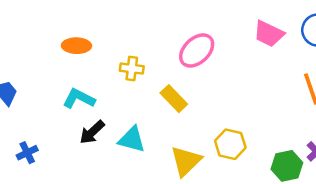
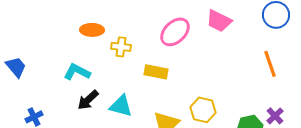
pink trapezoid: (269, 34) -> (219, 21), moved
orange ellipse: (76, 46) -> (92, 30), moved
yellow rectangle: (174, 99) -> (156, 72), turned -35

